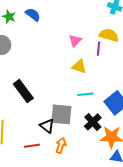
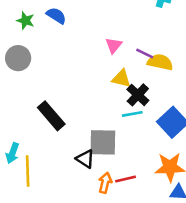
yellow semicircle: (109, 35) -> (160, 62), moved
purple line: (98, 49) -> (145, 54), turned -64
black cross: (93, 122) -> (138, 95), moved
red line: (32, 146) -> (126, 179), moved

